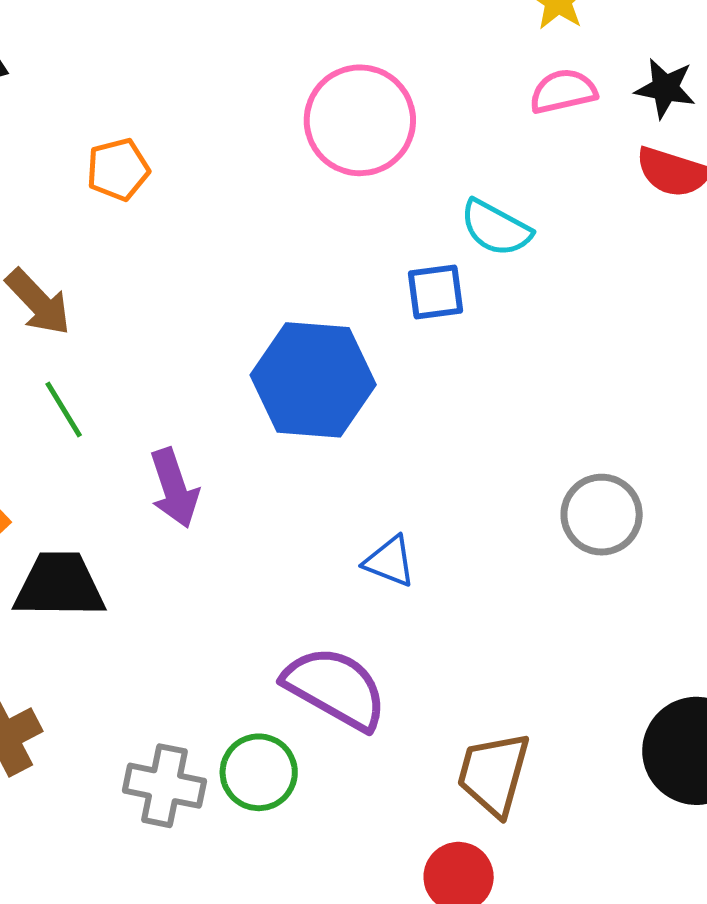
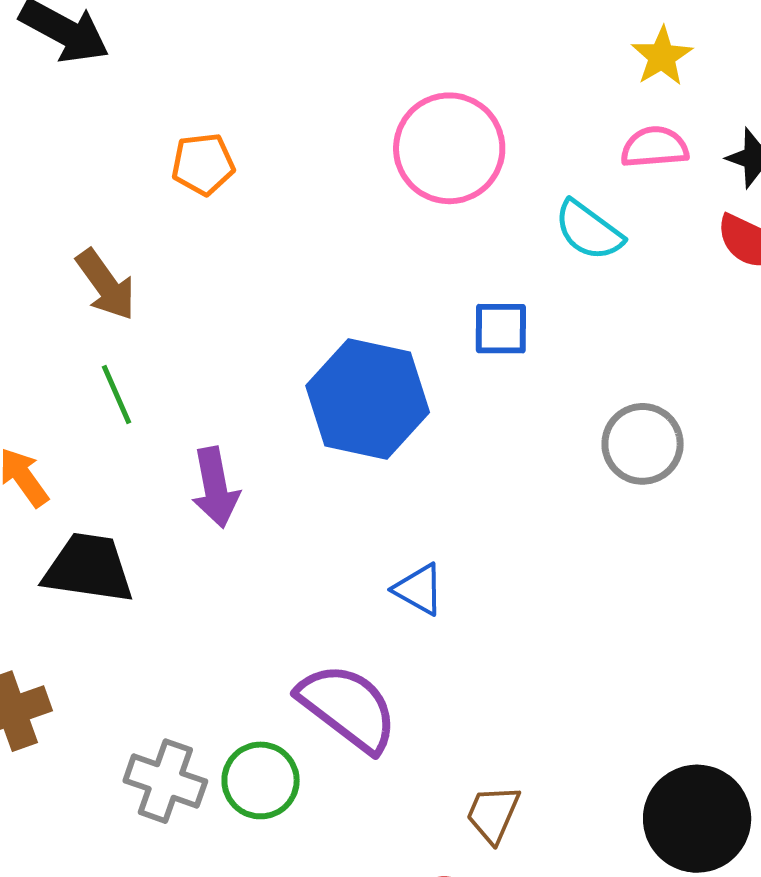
cyan semicircle: (496, 228) -> (589, 230), moved
gray circle: (602, 515) -> (643, 444), moved
brown trapezoid: (494, 774) -> (493, 814), size x0.7

